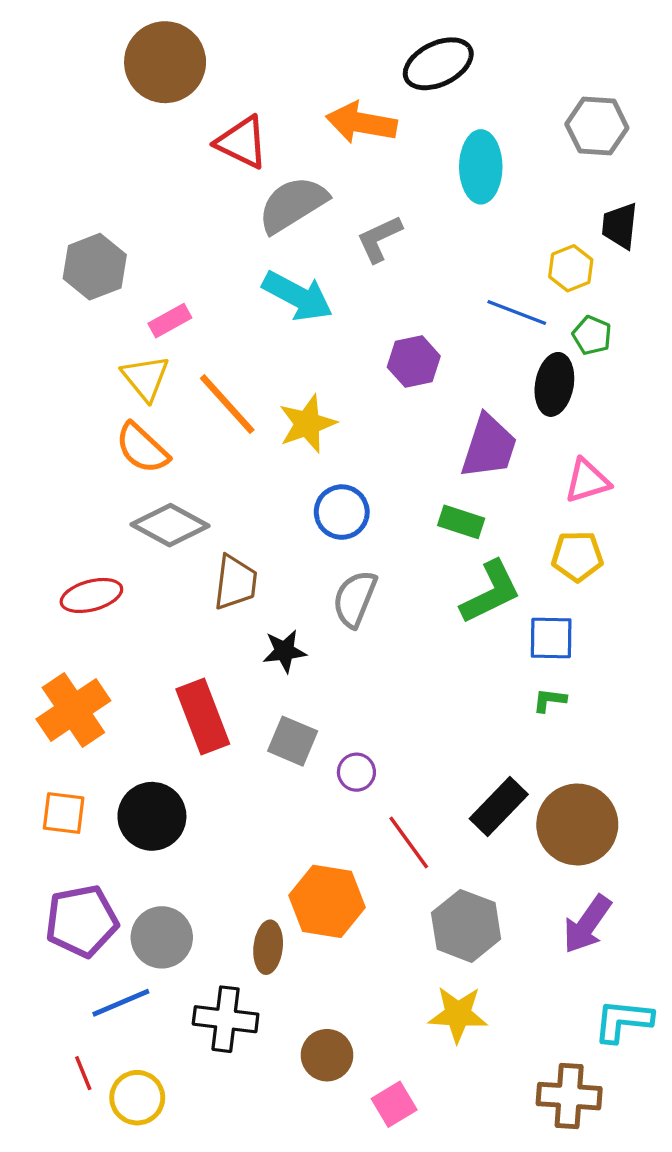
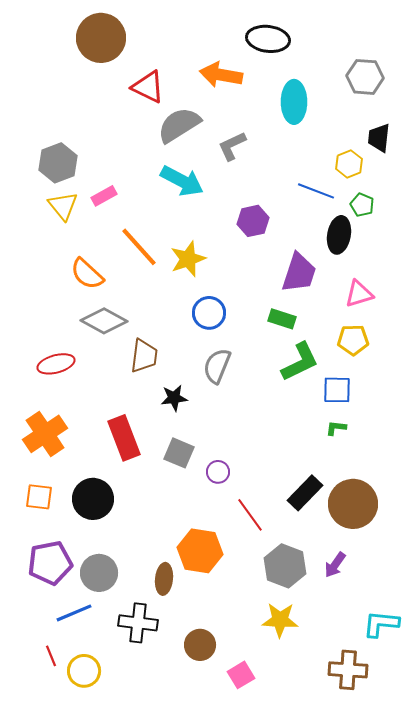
black ellipse: (438, 64) -> (268, 39), turned 33
yellow triangle: (145, 378) -> (63, 206), moved
purple arrow: (587, 924) -> (335, 565), moved, size x0.7

